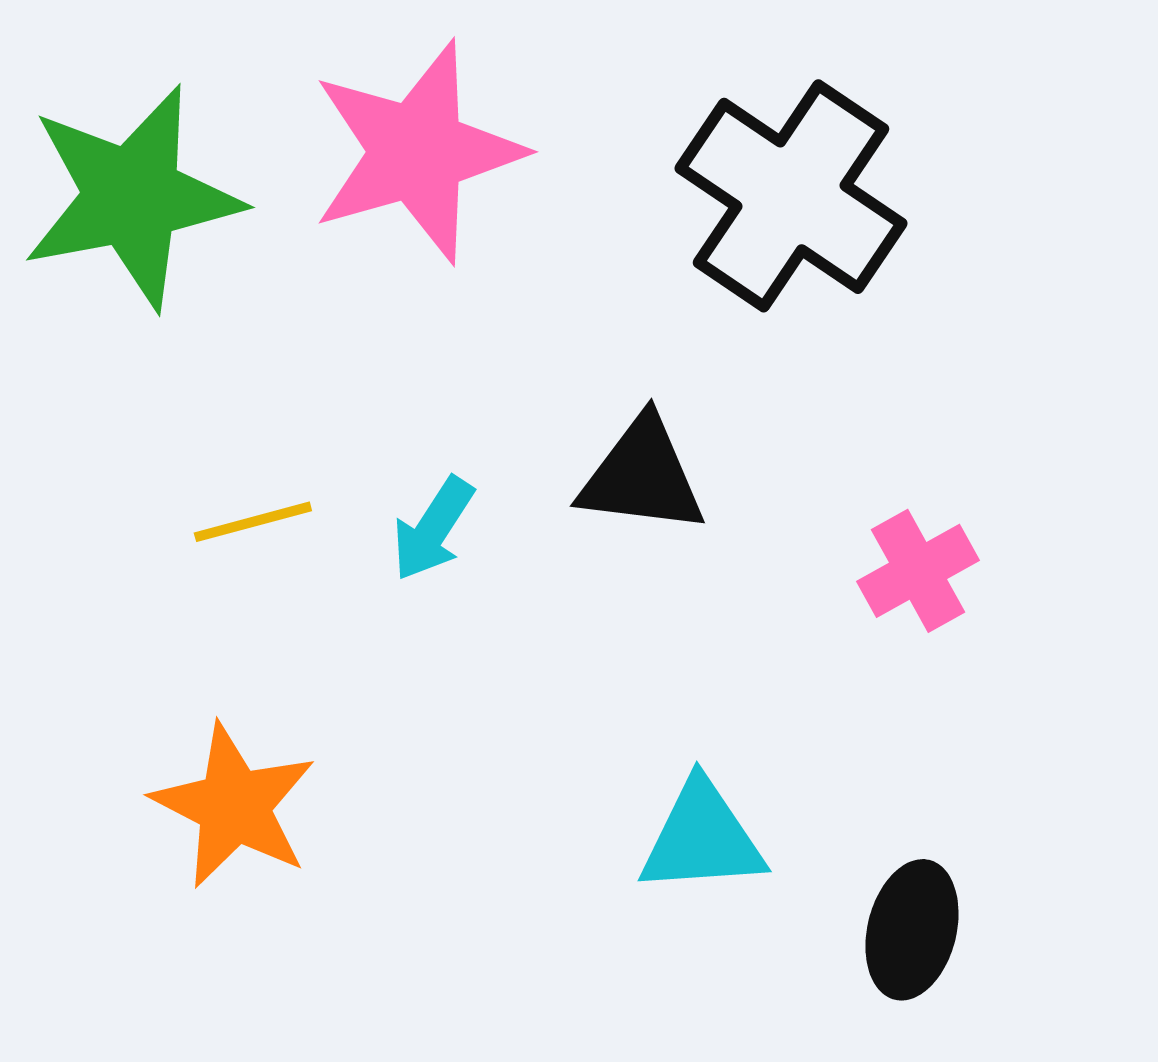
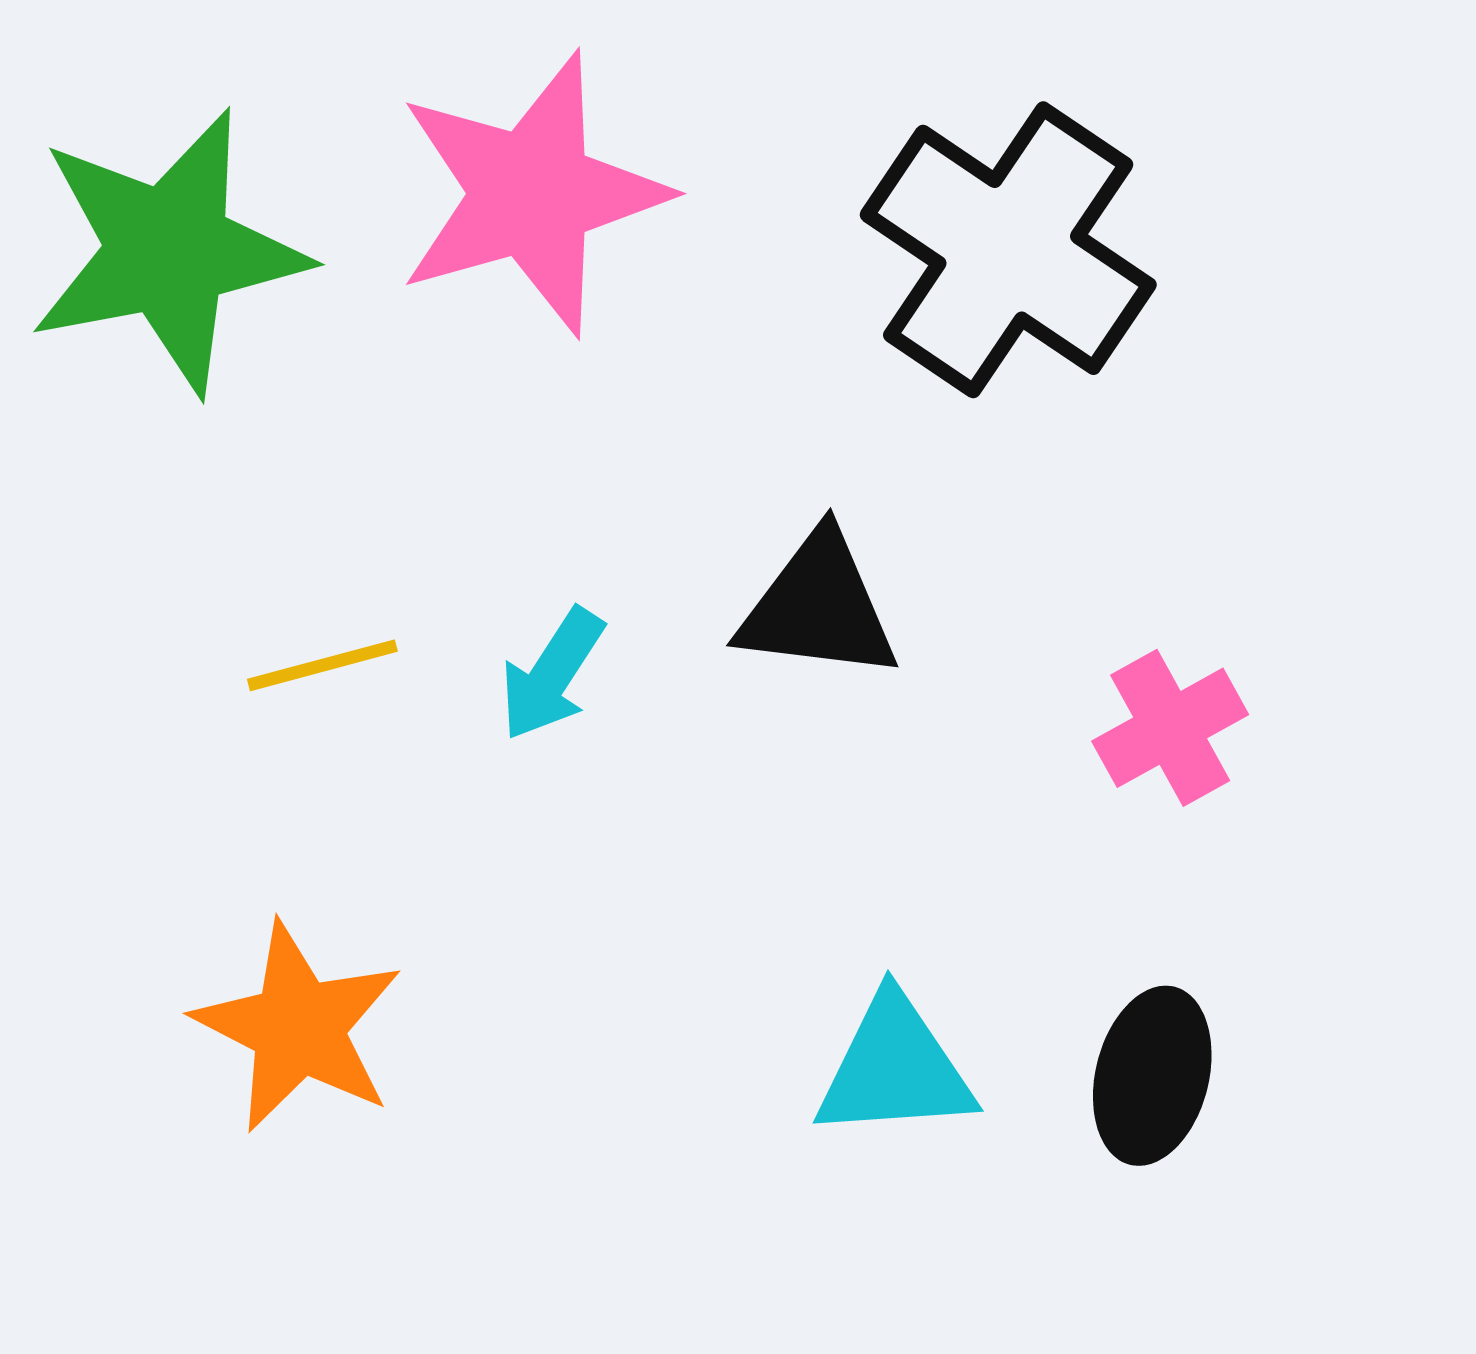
black ellipse: (912, 930) -> (1152, 1076), moved

